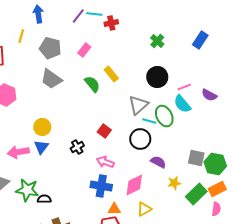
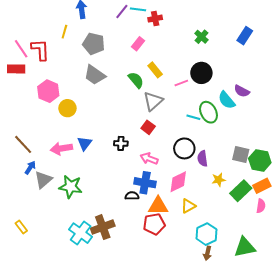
pink rectangle: (84, 50) -> (138, 44), moved
pink line: (184, 87) -> (181, 83), moved
purple semicircle: (209, 95) -> (242, 91), moved
gray triangle: (138, 105) -> (153, 101), moved
yellow circle: (42, 127) -> (67, 108), moved
black circle: (140, 139) -> (184, 148), moved
black cross: (77, 147) -> (121, 143), turned 32
purple semicircle: (158, 162) -> (202, 159), turned -126
black semicircle: (44, 199) -> (132, 196), moved
orange triangle: (114, 209) -> (158, 206), size x1.5

